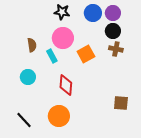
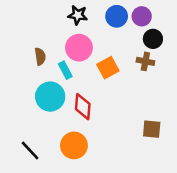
black circle: (113, 31) -> (153, 39), moved
cyan circle: (28, 77) -> (50, 97), moved, size x1.5

